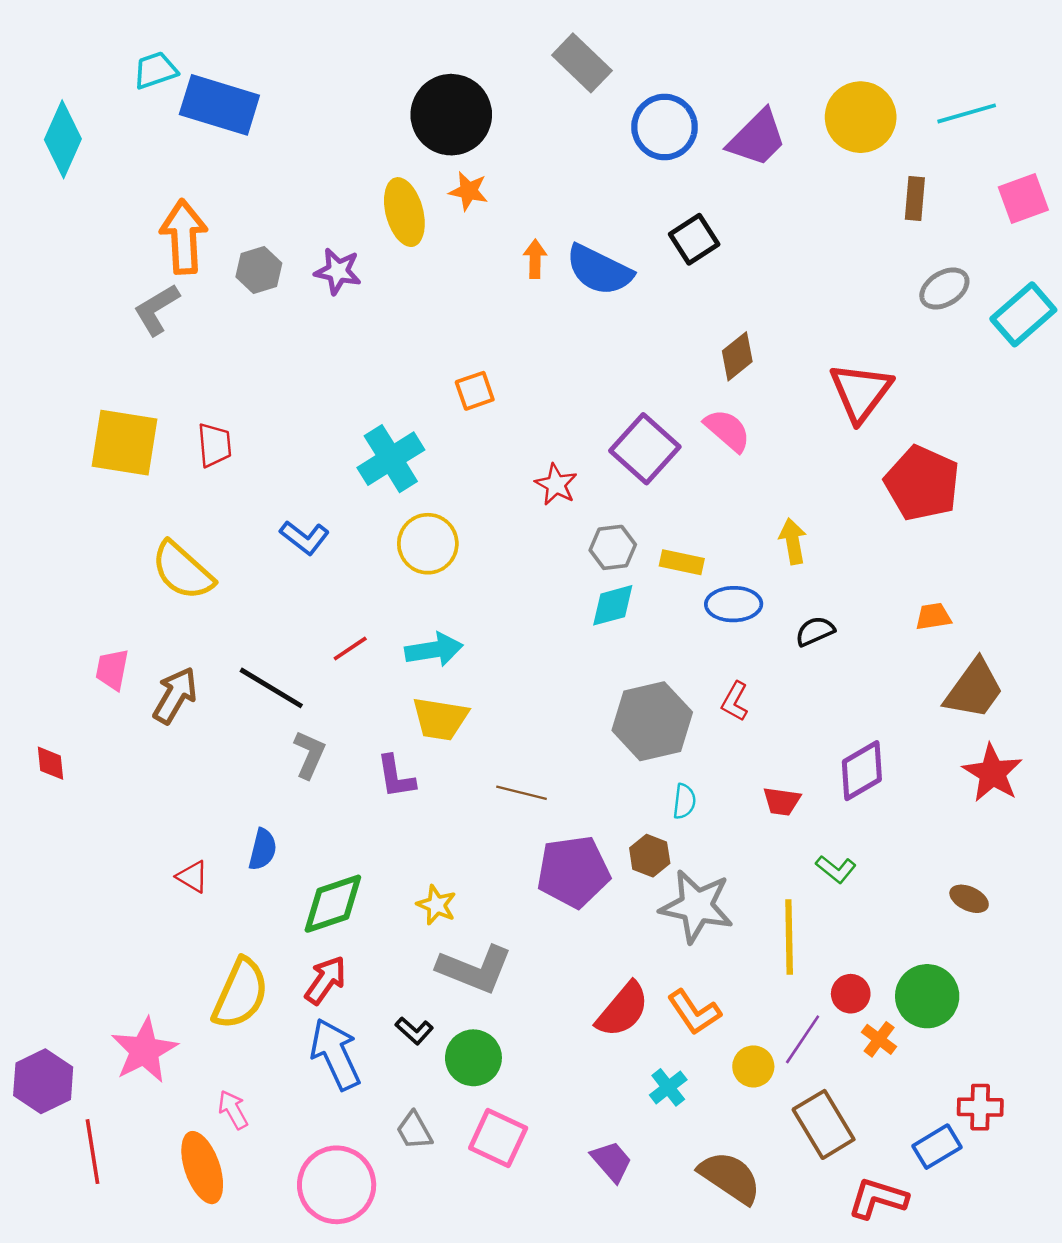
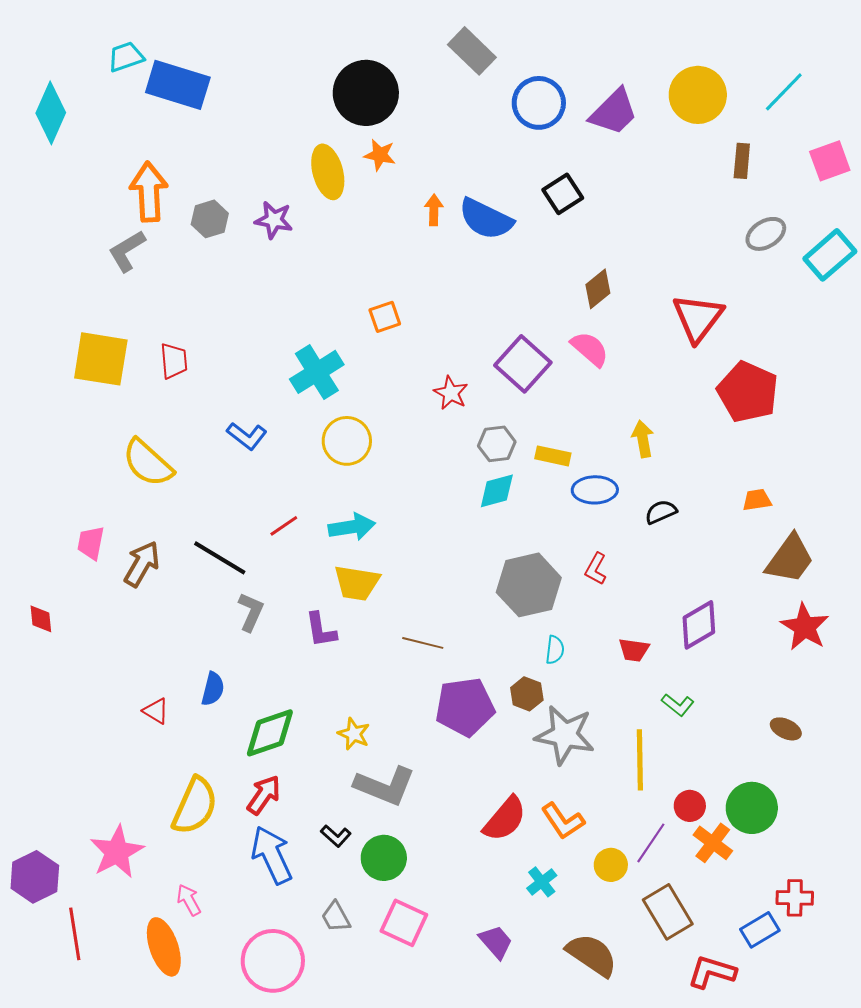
cyan line: (967, 113) -> (784, 92), turned -30
orange cross: (879, 1039) -> (713, 843), size x1.4

